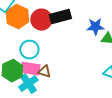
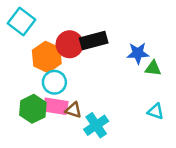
orange hexagon: (17, 17) -> (47, 57), moved
cyan cross: (28, 84) -> (96, 125), moved

